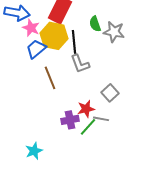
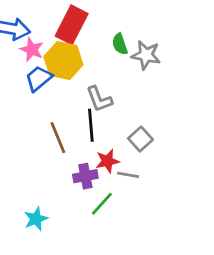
black line: (74, 42) -> (91, 125), moved
brown line: (50, 78) -> (58, 138), moved
green line: (88, 127) -> (102, 204), moved

